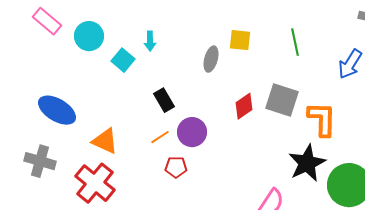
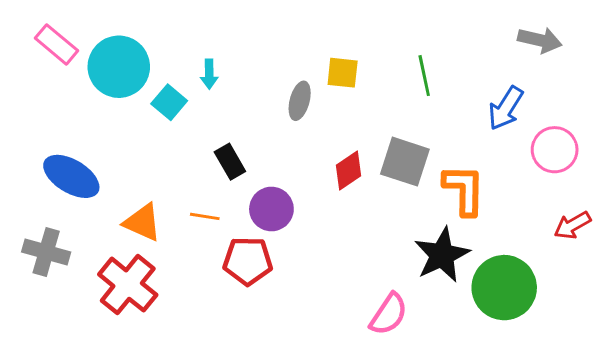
cyan circle: (89, 36) -> (119, 67), size x1.4
orange line: (160, 137) -> (205, 216), moved, turned 42
red pentagon: (176, 167) -> (248, 261), size x1.5

